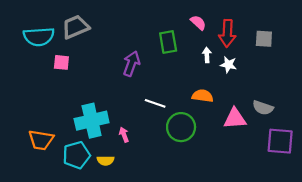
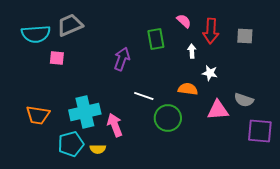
white star: (228, 65) -> (210, 73), moved
pink arrow: (124, 135) -> (115, 125), size x1.6
orange trapezoid: (41, 140) -> (38, 115), moved

